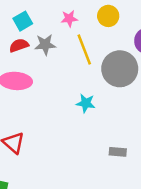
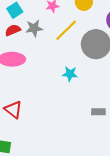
yellow line: (84, 49) -> (66, 30), turned 70

